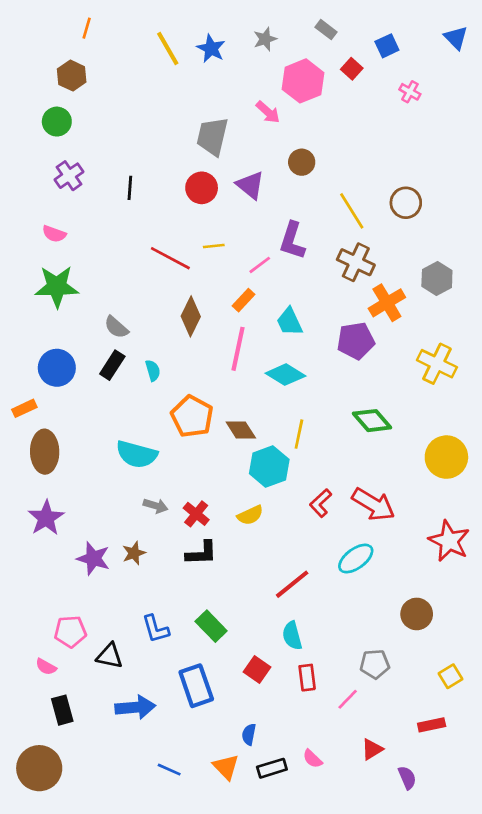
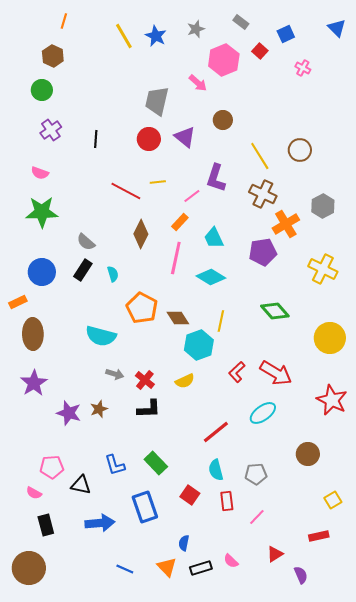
gray pentagon: (375, 664) -> (256, 474), moved

